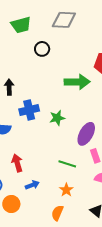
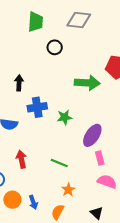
green trapezoid: (21, 25) -> (35, 22), turned -75
green line: (67, 164) -> (59, 163), moved
blue arrow: (32, 185) -> (33, 202), moved, turned 88

